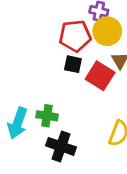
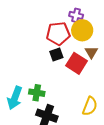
black square: (73, 64) -> (56, 55), turned -32

